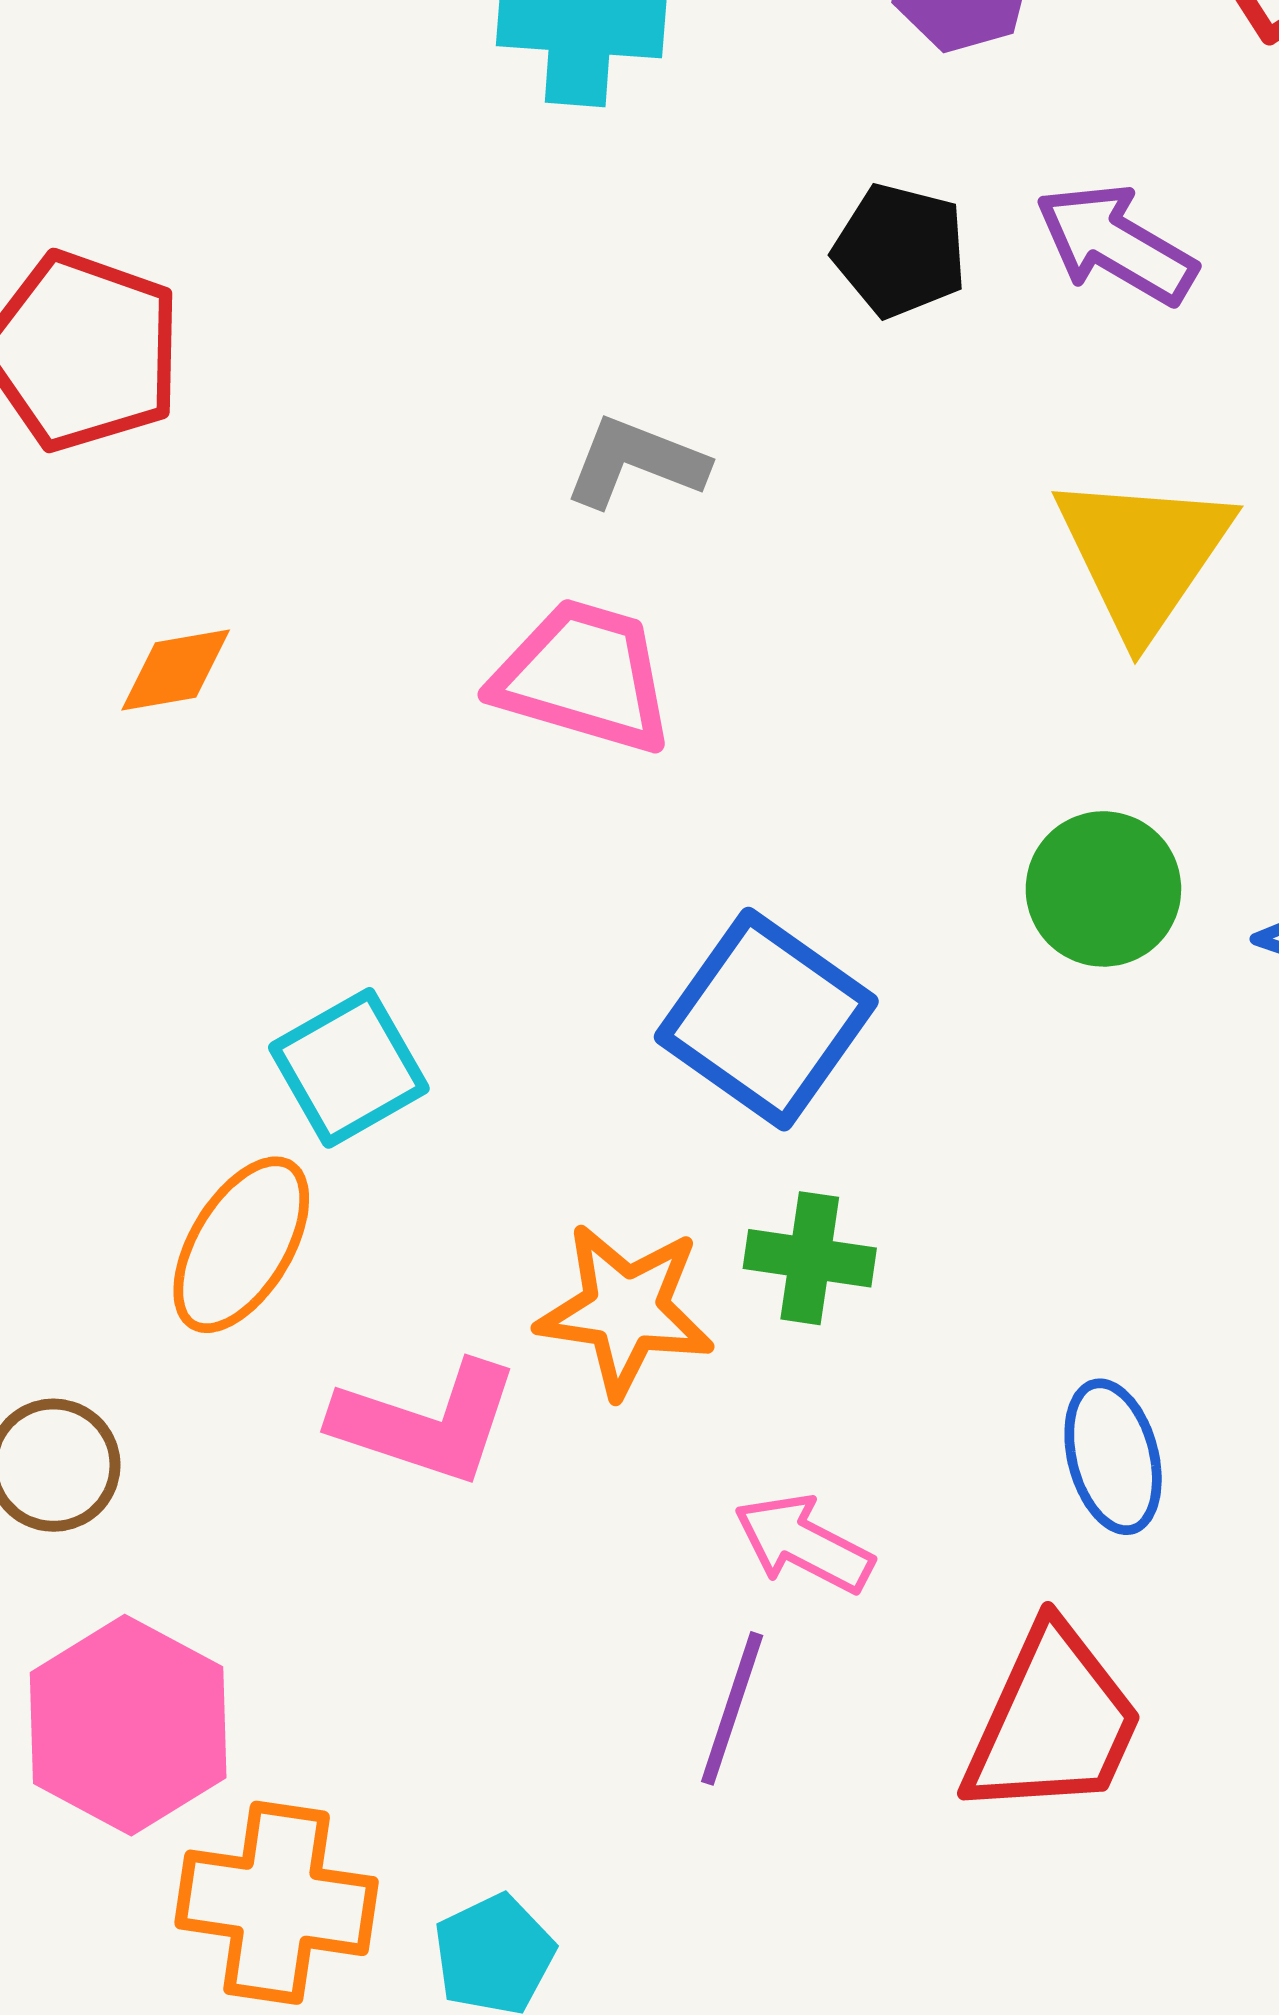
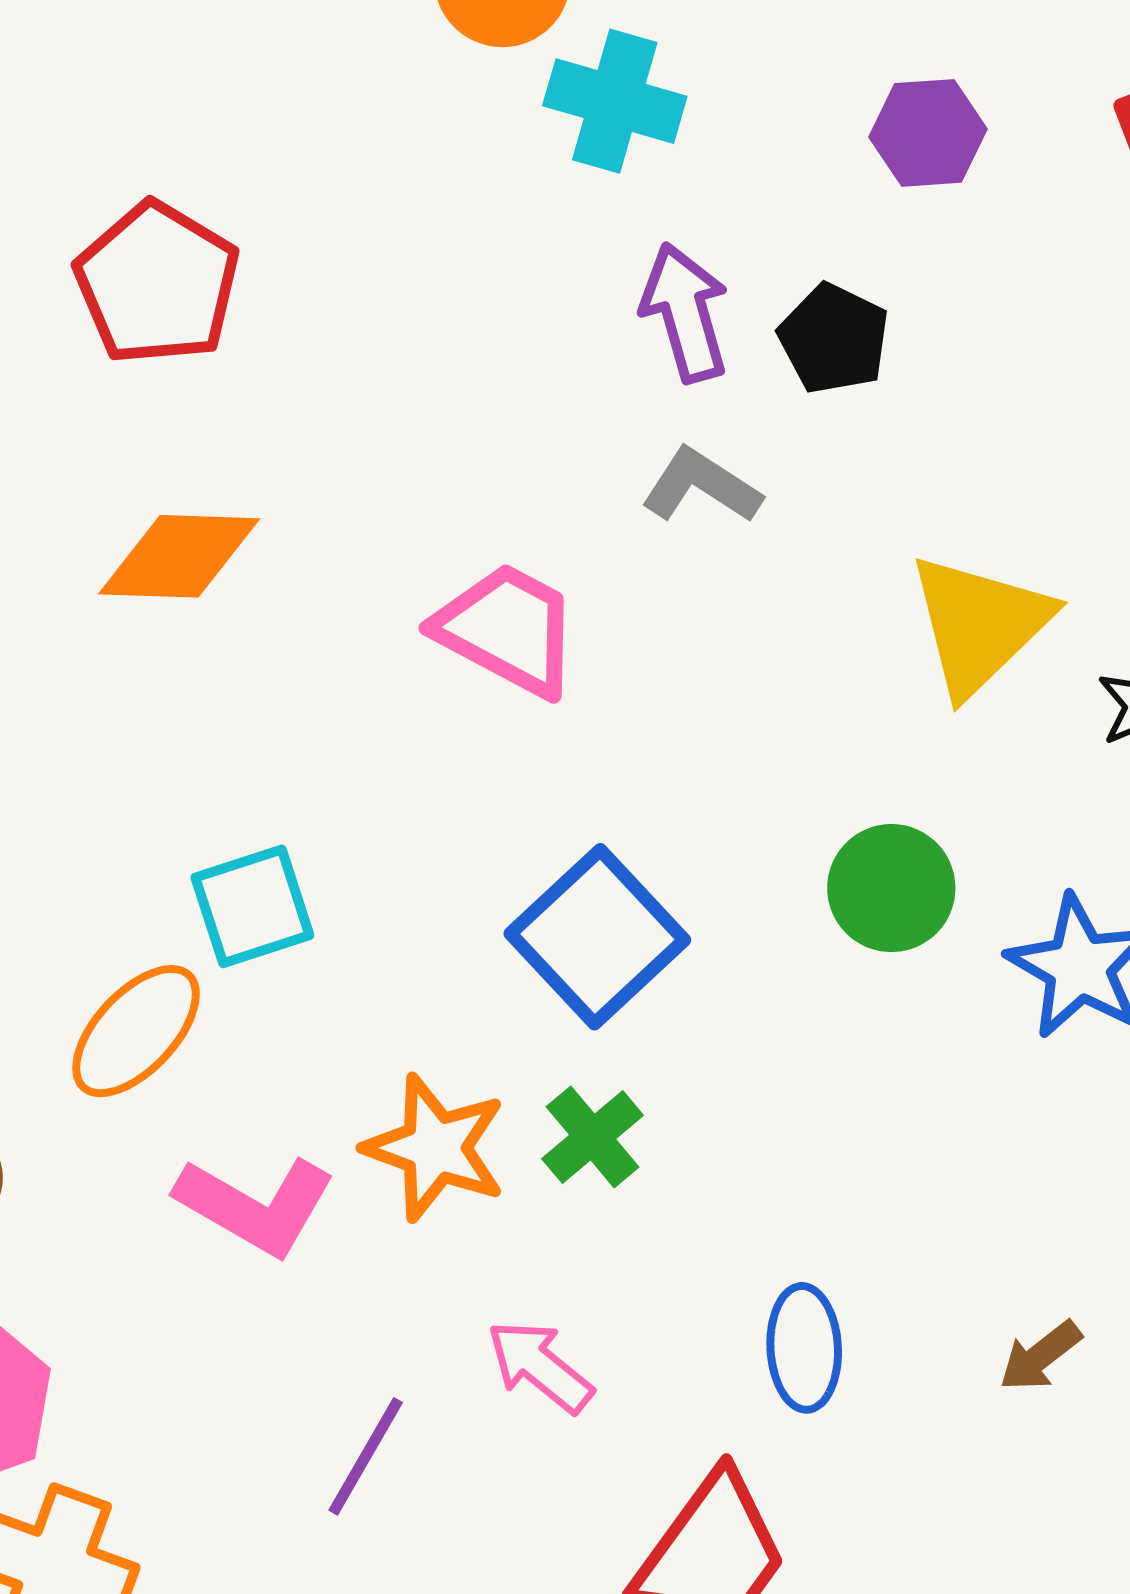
purple arrow: (1116, 244) -> (685, 313), moved, turned 32
gray L-shape: (636, 462) -> (701, 486), moved
orange diamond: (176, 670) -> (179, 556), size x1.6
green cross: (810, 1258) -> (593, 1137), turned 30
purple line: (732, 1708) -> (366, 1456), moved

